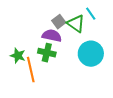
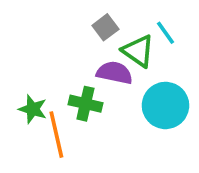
gray square: (59, 22) -> (105, 27), moved
purple semicircle: (52, 36) -> (115, 73), moved

